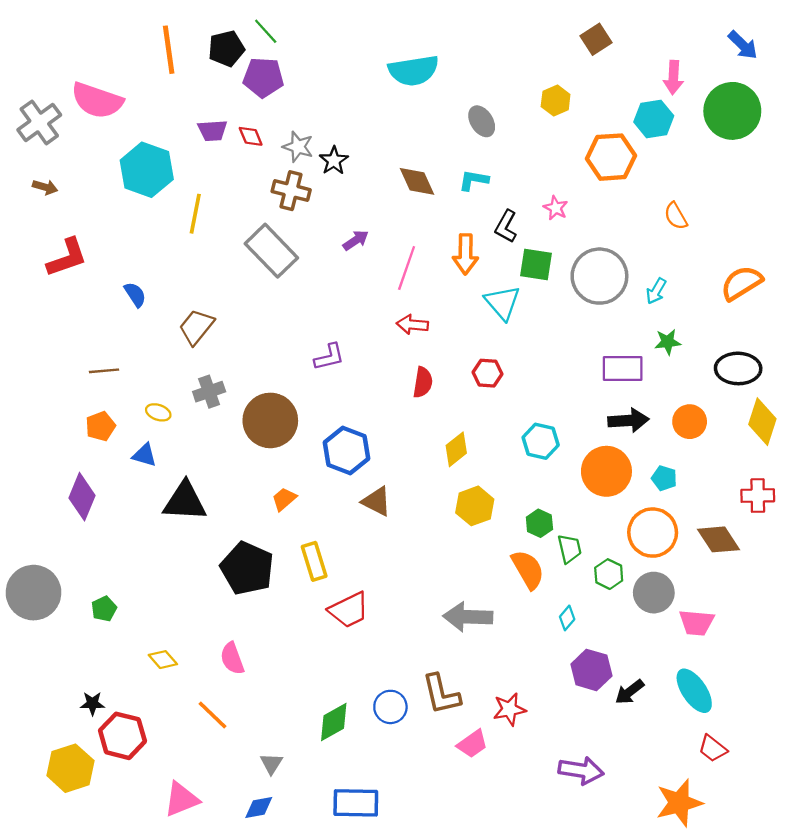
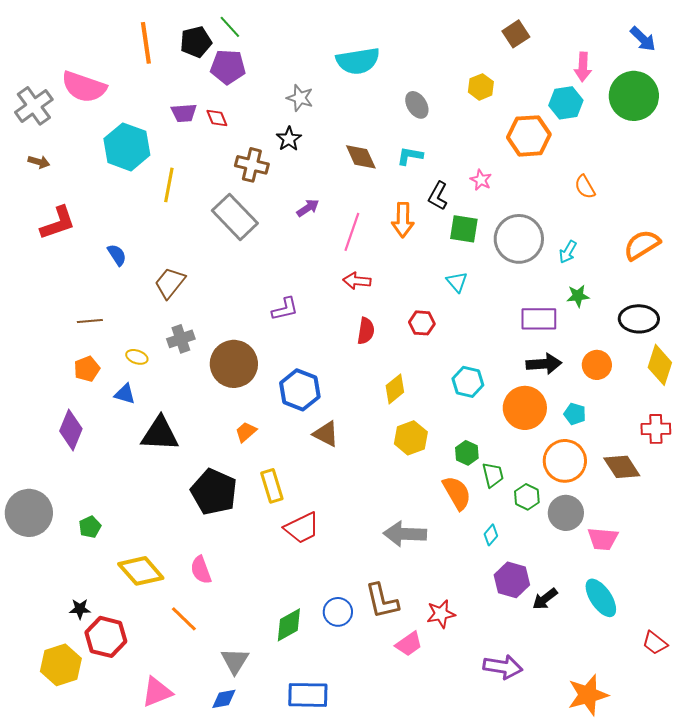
gray star: (298, 147) -> (300, 98), moved
cyan triangle: (502, 303) -> (457, 282), moved, size x0.7
yellow diamond: (163, 660) -> (141, 571), size x1.8
red trapezoid: (713, 749) -> (655, 643), moved
gray triangle: (271, 764) -> (235, 661), size x1.4

